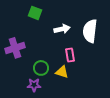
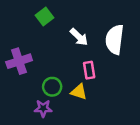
green square: (35, 13) -> (45, 17), turned 32
white arrow: (62, 29) -> (79, 37), turned 56

